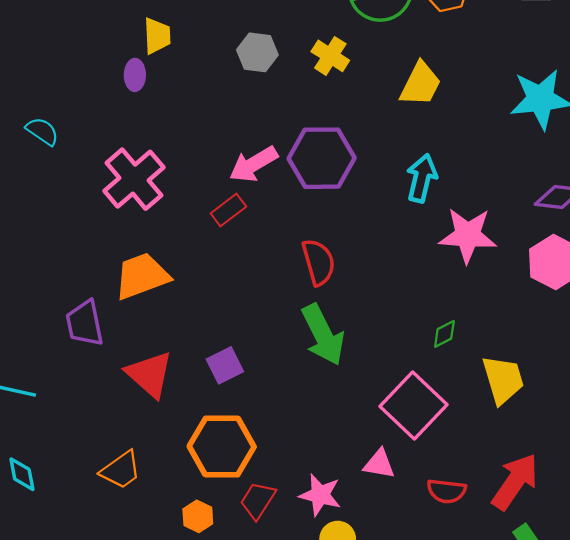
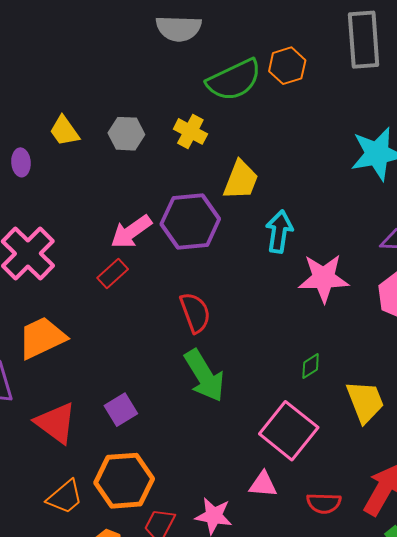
yellow trapezoid: (157, 36) -> (64, 131), moved, turned 152
yellow trapezoid: (420, 84) -> (241, 180), moved
orange trapezoid: (121, 470) -> (65, 497), moved

